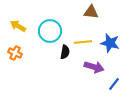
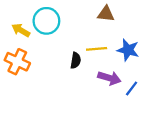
cyan circle: (50, 31) -> (46, 21), moved
orange cross: (15, 53) -> (17, 62), size x1.5
blue line: (114, 84) -> (132, 88), moved

